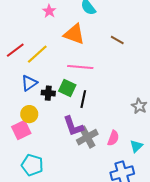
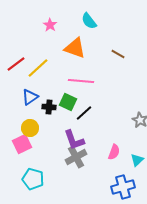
black line: (83, 99) -> (84, 113), turned 36
gray cross: (87, 137) -> (76, 157), moved

